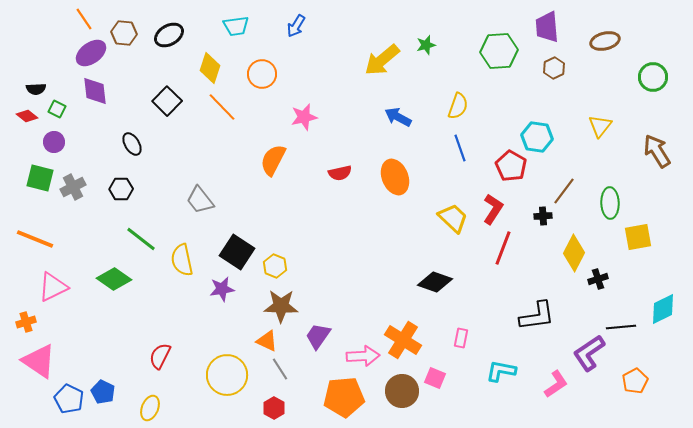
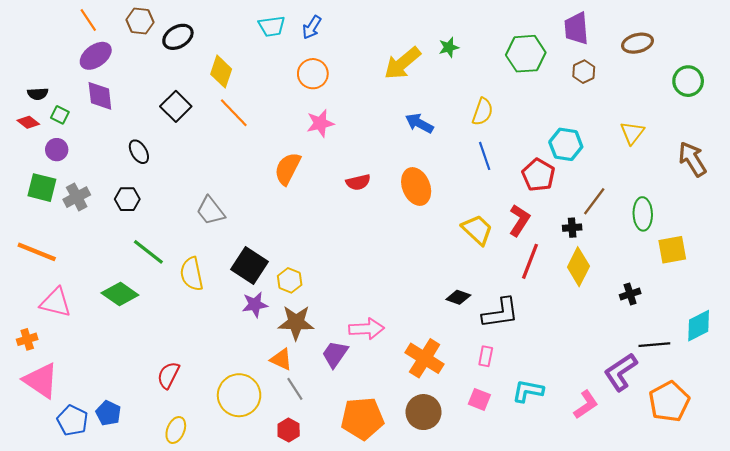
cyan trapezoid: (236, 26) -> (272, 26), moved
brown hexagon: (124, 33) -> (140, 21), moved
orange circle: (262, 74) -> (313, 74), moved
yellow diamond: (574, 253) -> (578, 267), moved
black diamond: (435, 282) -> (458, 297), size x0.7
pink triangle: (53, 287) -> (56, 302), turned 40
purple star: (222, 289) -> (255, 305), moved
black L-shape: (537, 316) -> (500, 313), moved
pink arrow: (363, 356) -> (367, 329), moved
pink square: (435, 378) -> (479, 399), moved
orange pentagon: (635, 381) -> (669, 402), size x1.5
yellow ellipse: (150, 408) -> (176, 430), moved

